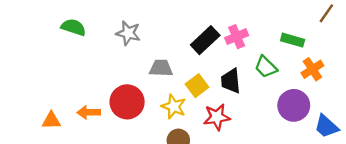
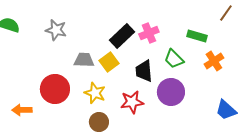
yellow square: (197, 86) -> (109, 62), moved
purple circle: (294, 105) -> (171, 92), moved
orange arrow: (89, 112) -> (22, 110), moved

